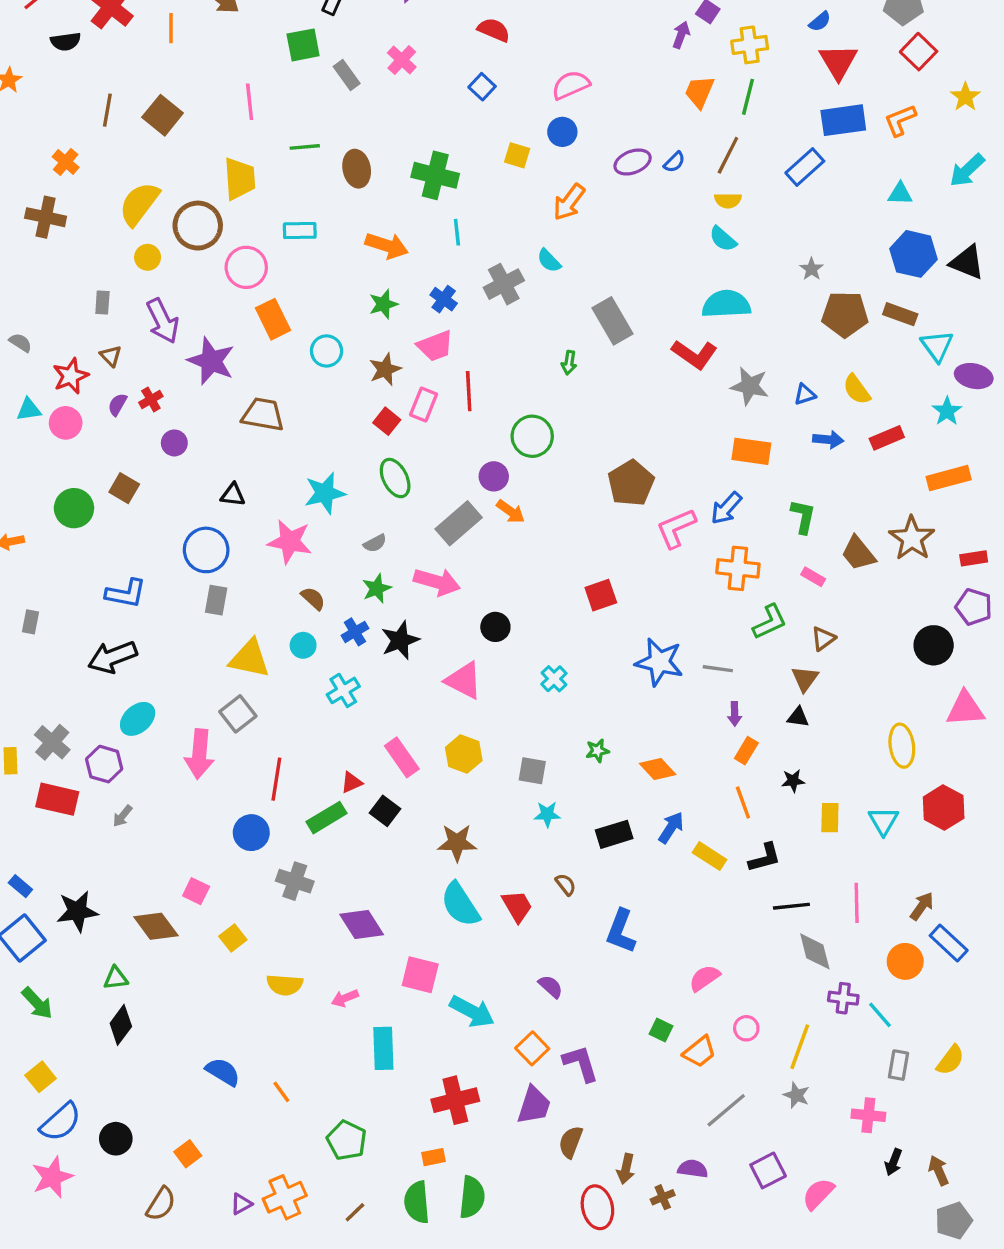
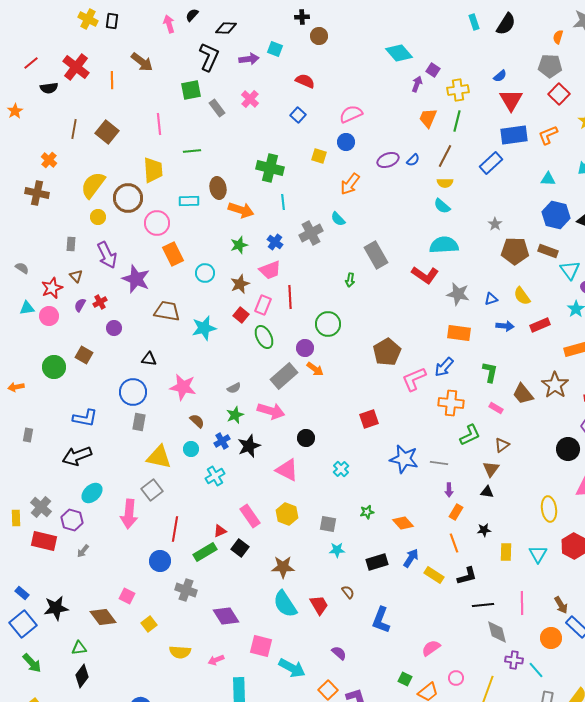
brown ellipse: (357, 169) -> (218, 188), moved
green ellipse: (395, 478) -> (264, 337), moved
cyan star: (325, 493) -> (204, 328), moved
brown arrow: (922, 906) -> (561, 605), turned 114

